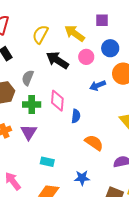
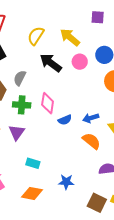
purple square: (102, 20) -> (98, 17), moved
blue arrow: (98, 86) -> (91, 118), moved
blue semicircle: (76, 116) -> (65, 120), turned 56
orange semicircle: (94, 143) -> (91, 141), moved

